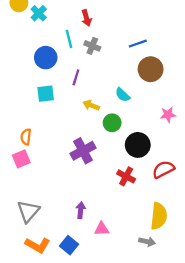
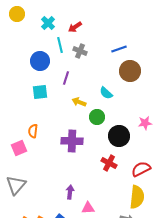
cyan cross: (39, 13) -> (48, 23), moved
red arrow: (86, 18) -> (75, 27), turned 72
pink star: (168, 115) -> (145, 123), moved
orange semicircle: (26, 137) -> (33, 131), moved
purple cross: (83, 151) -> (72, 141), turned 30
red semicircle: (163, 169) -> (141, 169), moved
gray triangle: (28, 211) -> (16, 185), moved

